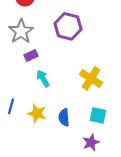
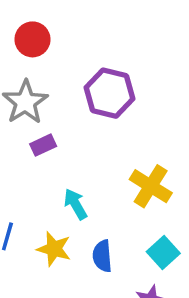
cyan arrow: (43, 78) -> (75, 204), moved
cyan square: (98, 115) -> (163, 252), turned 36

